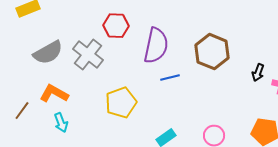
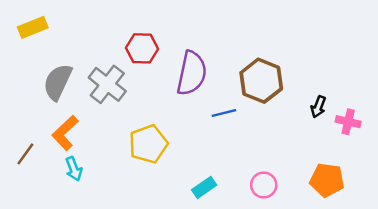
gray semicircle: (48, 53) -> (58, 82), turned 144
blue line: (170, 78) -> (224, 113), moved
orange L-shape: (54, 94) -> (65, 133), turned -72

